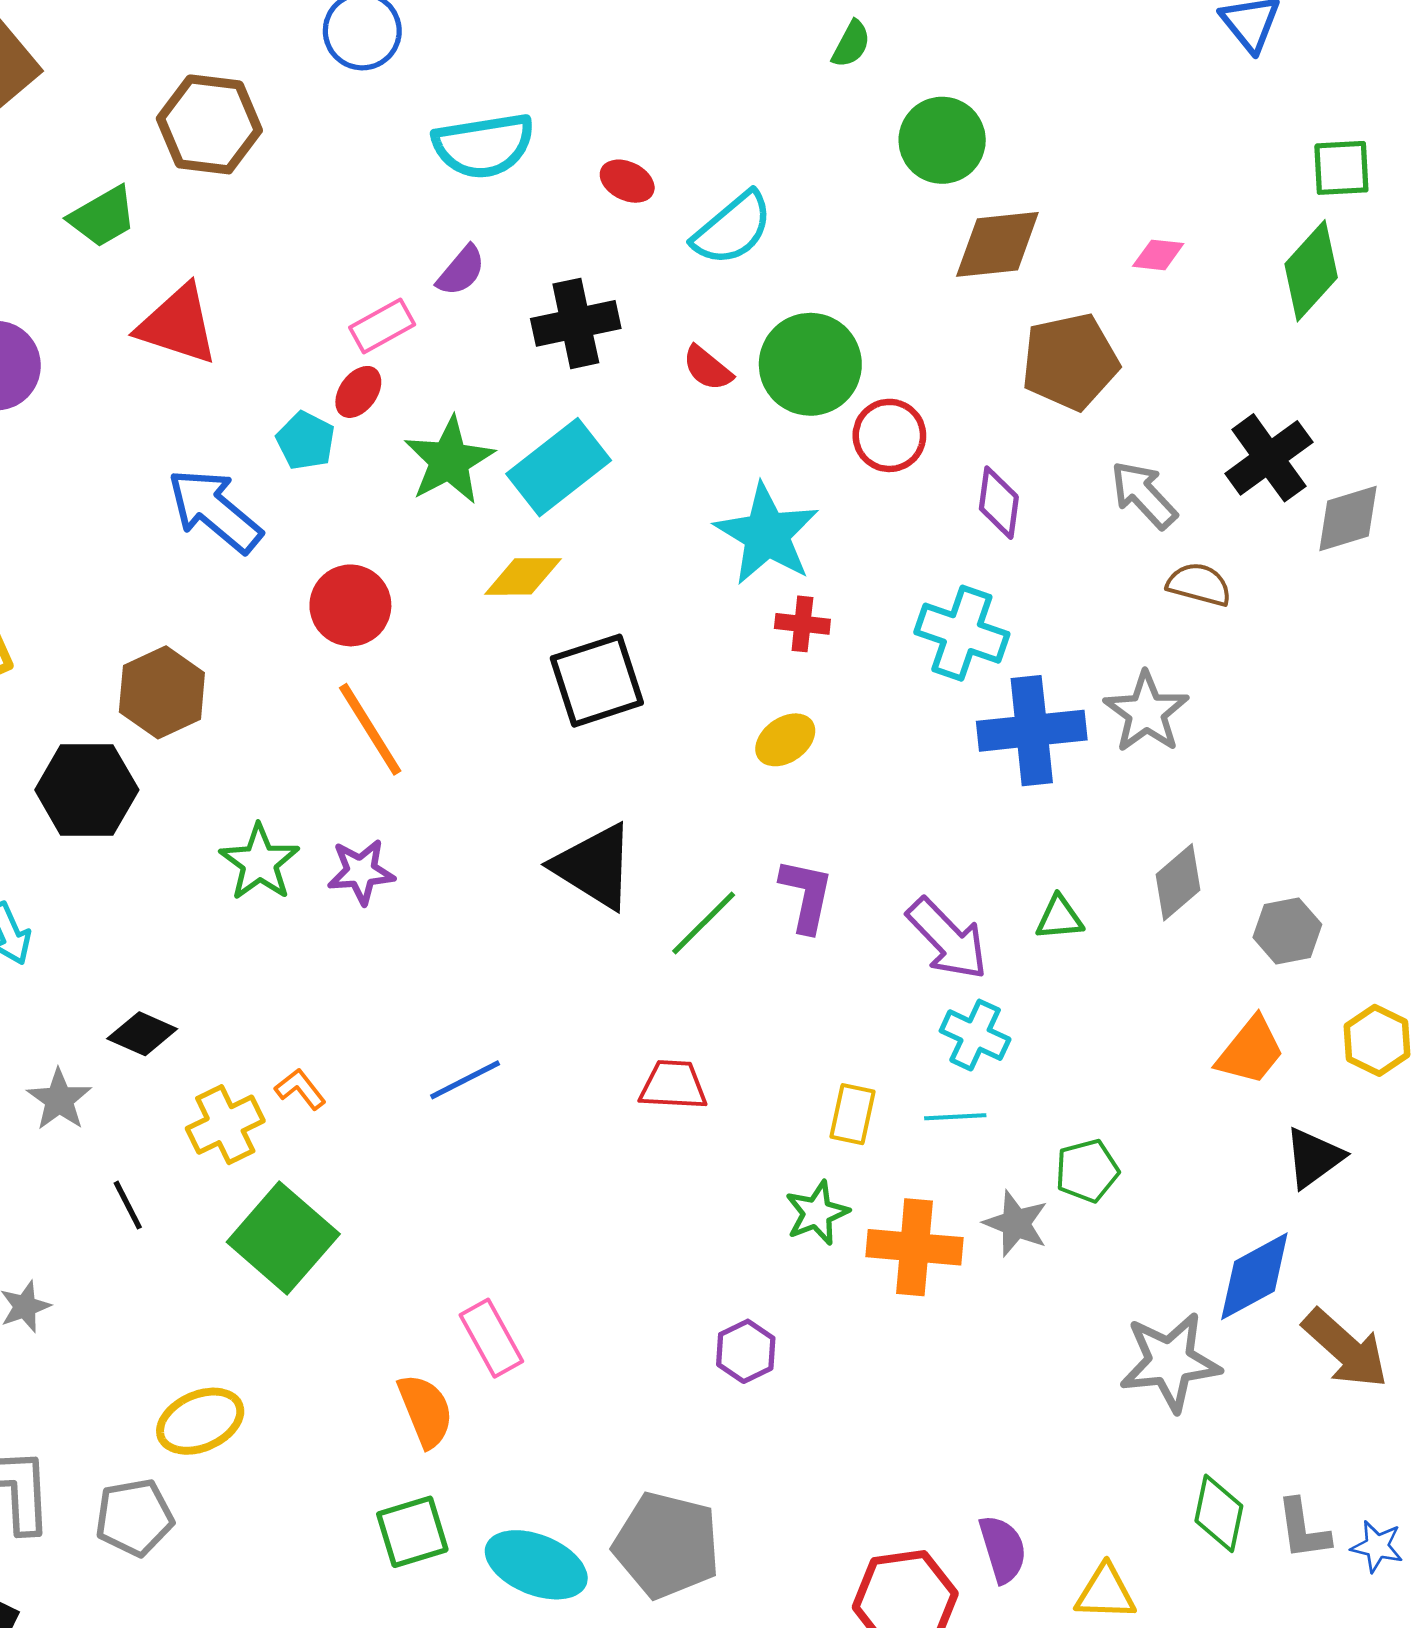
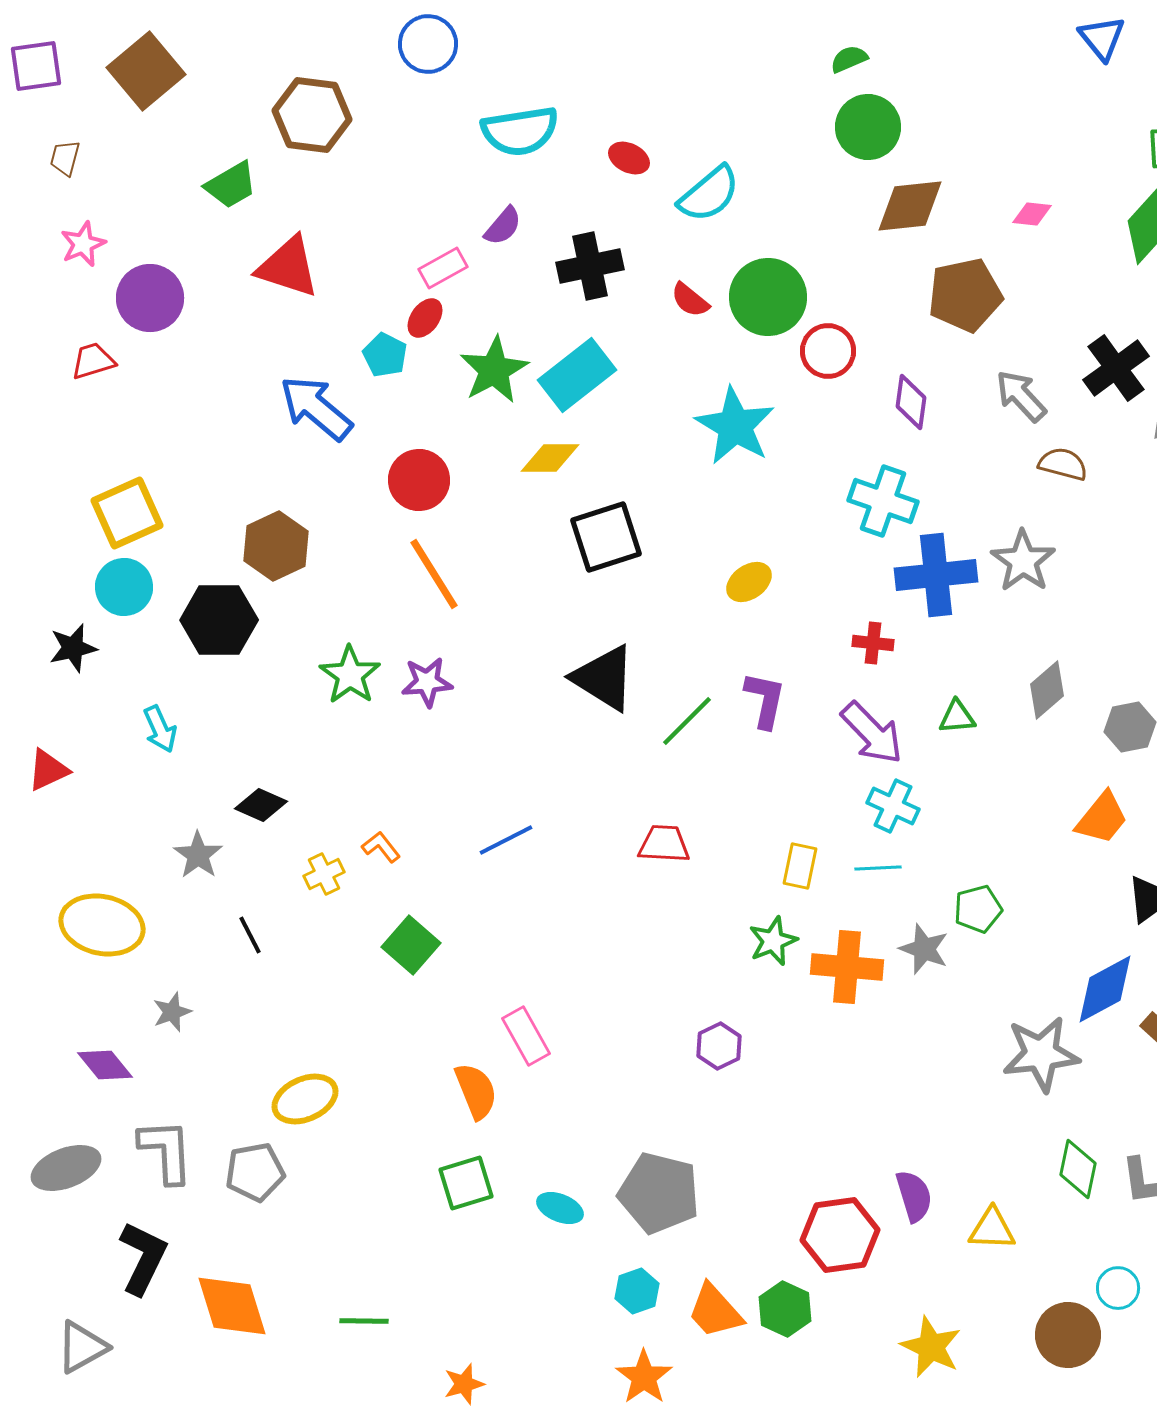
green semicircle: (851, 44) -> (849, 59), moved, turned -141
red cross: (802, 624) -> (873, 643), moved
yellow cross: (225, 1125) -> (324, 874), size x0.7
green square: (283, 1238) -> (411, 945), moved, size x0.7
cyan ellipse: (536, 1565) -> (560, 1208), size x0.6

